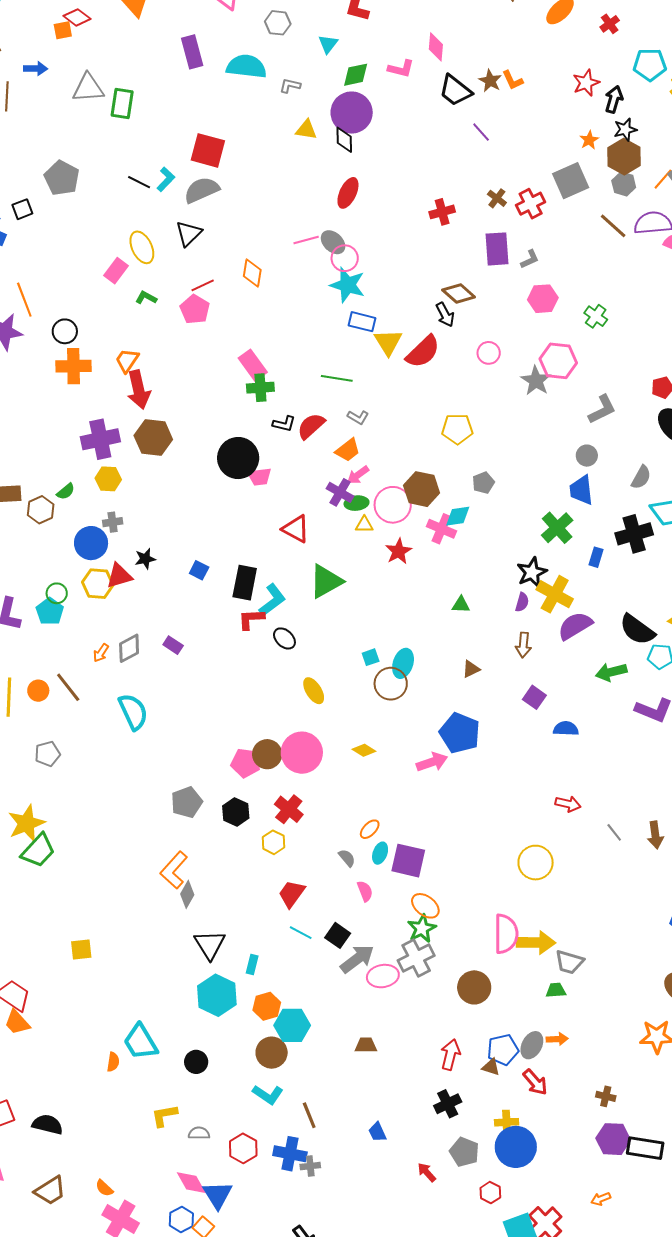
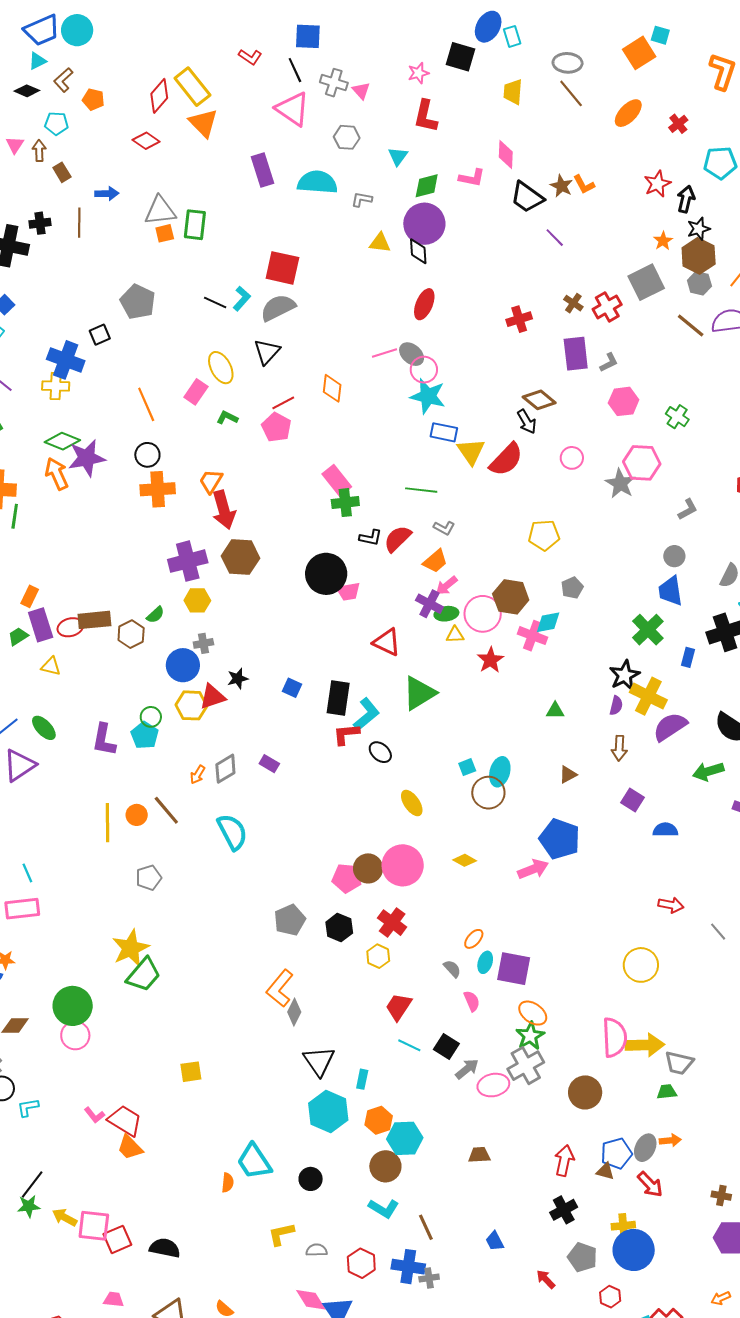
orange square: (63, 30) -> (165, 233), moved
orange line: (24, 300) -> (146, 404), moved
gray L-shape: (602, 409) -> (688, 509), size x0.7
gray arrow: (357, 959) -> (467, 1069), size x0.7

